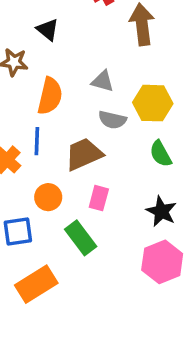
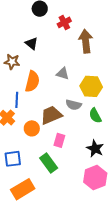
gray semicircle: (112, 120) -> (74, 105), moved
blue line: (37, 141) -> (17, 100), moved
orange circle: (48, 197) -> (32, 128), moved

